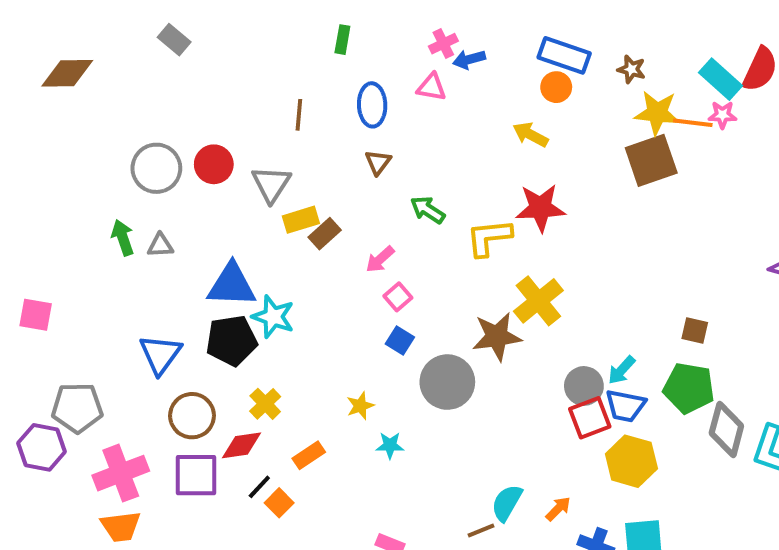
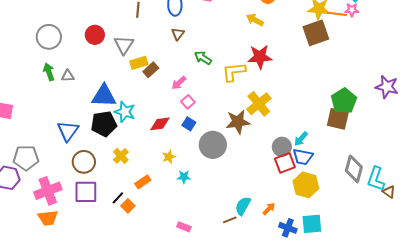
gray circle: (156, 168) -> (49, 37), moved
brown square: (695, 331) -> (338, 119), size x1.6
green pentagon: (689, 388) -> (344, 101), moved, turned 30
red diamond: (241, 445) -> (160, 124), moved

